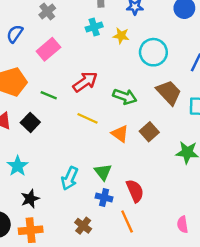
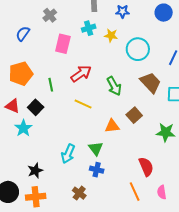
pink rectangle: (48, 49) -> (63, 44), moved, turned -36
green line: (49, 95) -> (51, 85), turned 56
green arrow: (125, 97) -> (114, 86), turned 42
orange triangle: (120, 134) -> (112, 126), moved, turned -42
cyan star: (18, 166) -> (23, 128), moved
red semicircle: (135, 191) -> (146, 167), moved
orange line: (127, 222) -> (135, 192), moved

